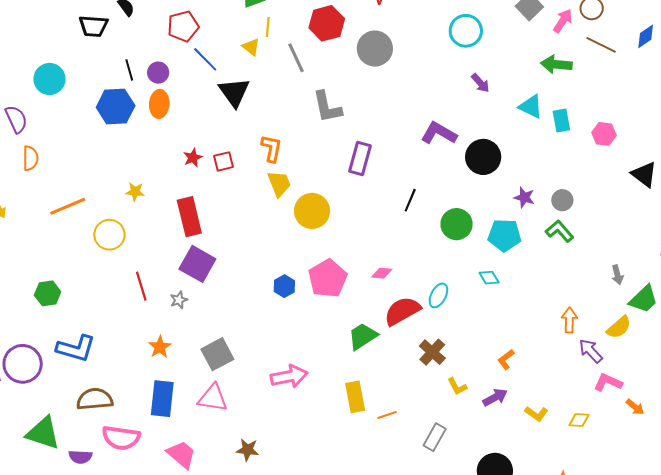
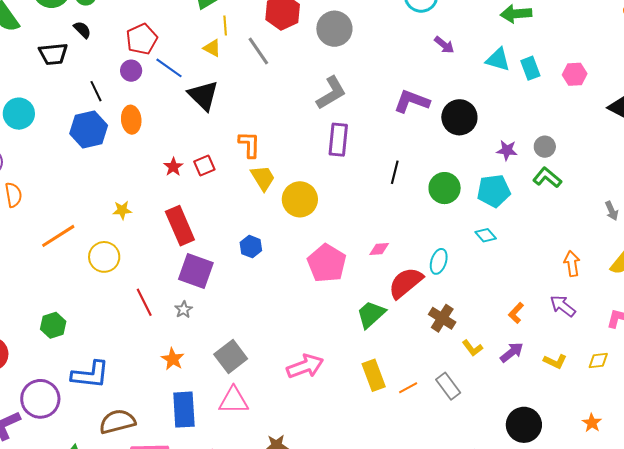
purple circle: (158, 73) -> (131, 71), moved
gray L-shape: (327, 107) -> (331, 93), moved, turned -99
blue hexagon: (284, 286) -> (251, 247), moved
purple arrow: (591, 351) -> (563, 306), moved
gray rectangle: (435, 437) -> (448, 386), moved, turned -56

